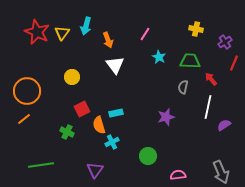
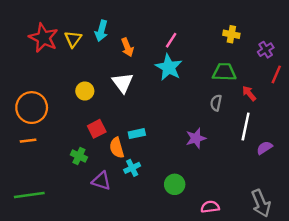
cyan star: (159, 57) -> (169, 67), moved, size x1.6
white triangle: (115, 65) -> (123, 83), moved
orange line: (24, 119) -> (28, 141), turned 32
green line: (41, 165) -> (29, 195), moved
purple triangle: (95, 170) -> (101, 181), moved, turned -48

